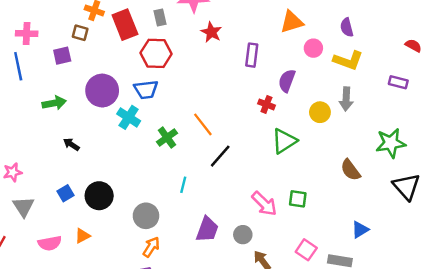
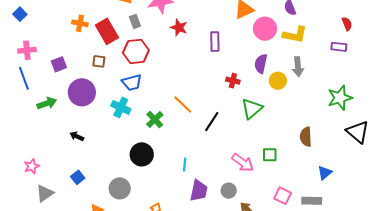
brown square: (80, 33) -> (99, 61), moved
red semicircle: (413, 46) -> (347, 24), moved, turned 48
pink circle: (313, 48) -> (265, 29), size x1.5
purple semicircle: (287, 81) -> (261, 64), moved
purple circle: (102, 91) -> (82, 92), moved
green arrow: (54, 103) -> (47, 103), moved
black line: (220, 156) -> (212, 122), moved
brown semicircle: (350, 170) -> (306, 137), moved, turned 42
cyan line: (183, 185) -> (185, 165), moved
black circle: (99, 196) -> (142, 154), moved
gray triangle: (23, 207) -> (45, 193), turned 36
gray circle: (146, 216) -> (120, 188), moved

